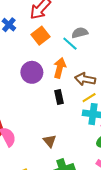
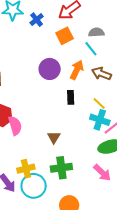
gray semicircle: (80, 33) -> (96, 32), moved
brown arrow: (85, 79) -> (101, 74), moved
yellow line: (89, 98) -> (99, 103), turned 64

